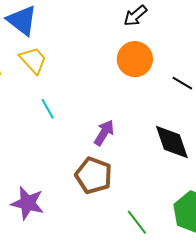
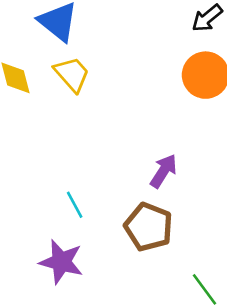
cyan line: (48, 109) -> (75, 205), moved

